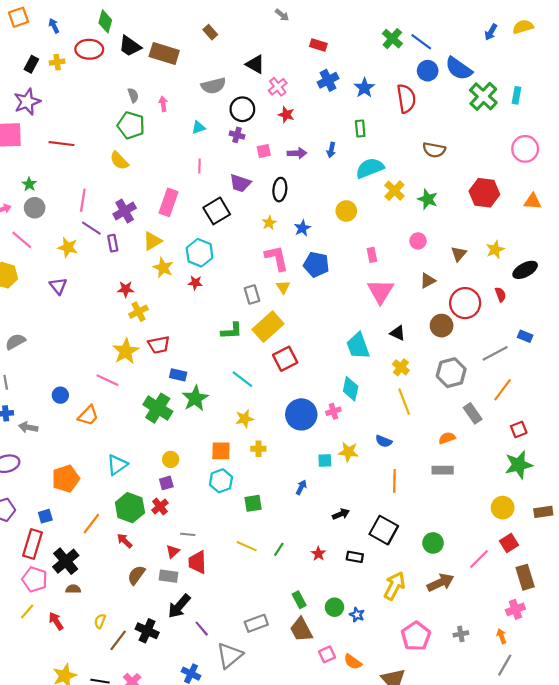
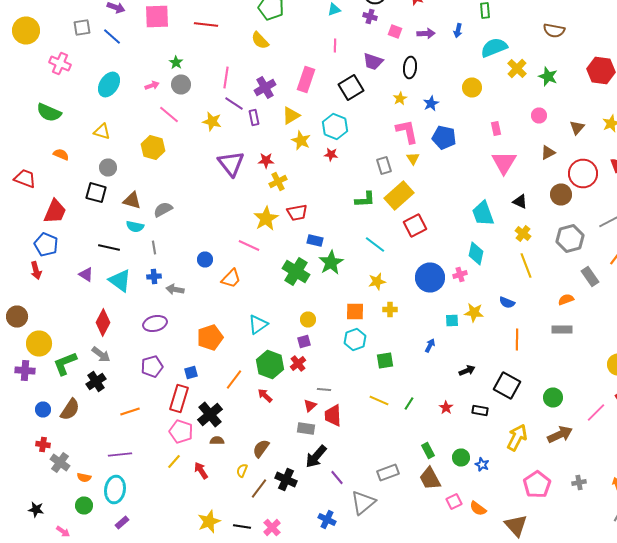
pink square: (264, 151) -> (395, 32), turned 32
purple triangle: (58, 286) -> (231, 164), moved, size x1.6
brown semicircle: (136, 575) -> (261, 448), moved

